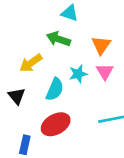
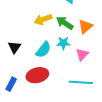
green arrow: (58, 39) -> (65, 23), moved
yellow arrow: (31, 63) -> (43, 19), moved
pink triangle: (105, 72) -> (82, 54), moved

